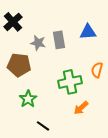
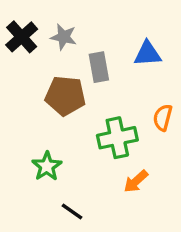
gray star: (38, 43) -> (64, 37), moved
brown pentagon: (19, 65) -> (65, 96), moved

